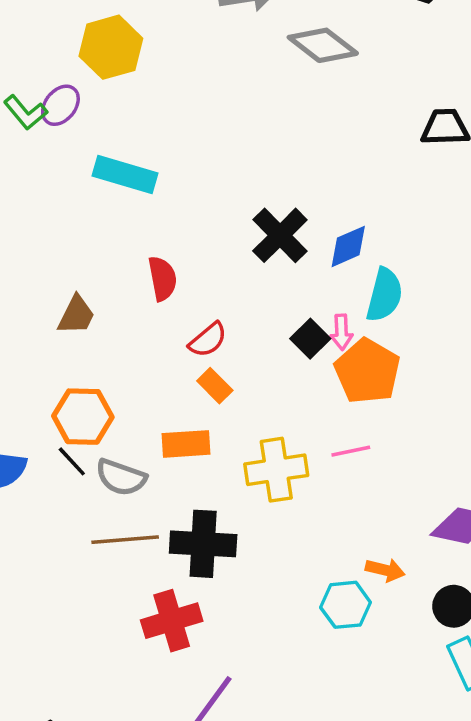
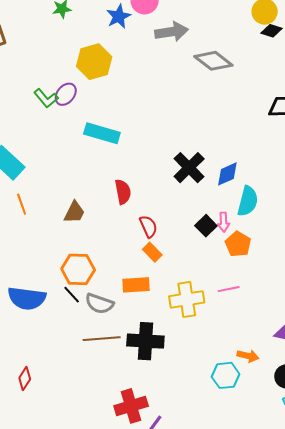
red semicircle: (208, 340) -> (148, 226), turned -75
orange pentagon: (367, 371) -> (238, 244), size x0.7
red cross: (172, 621) -> (131, 406), moved

